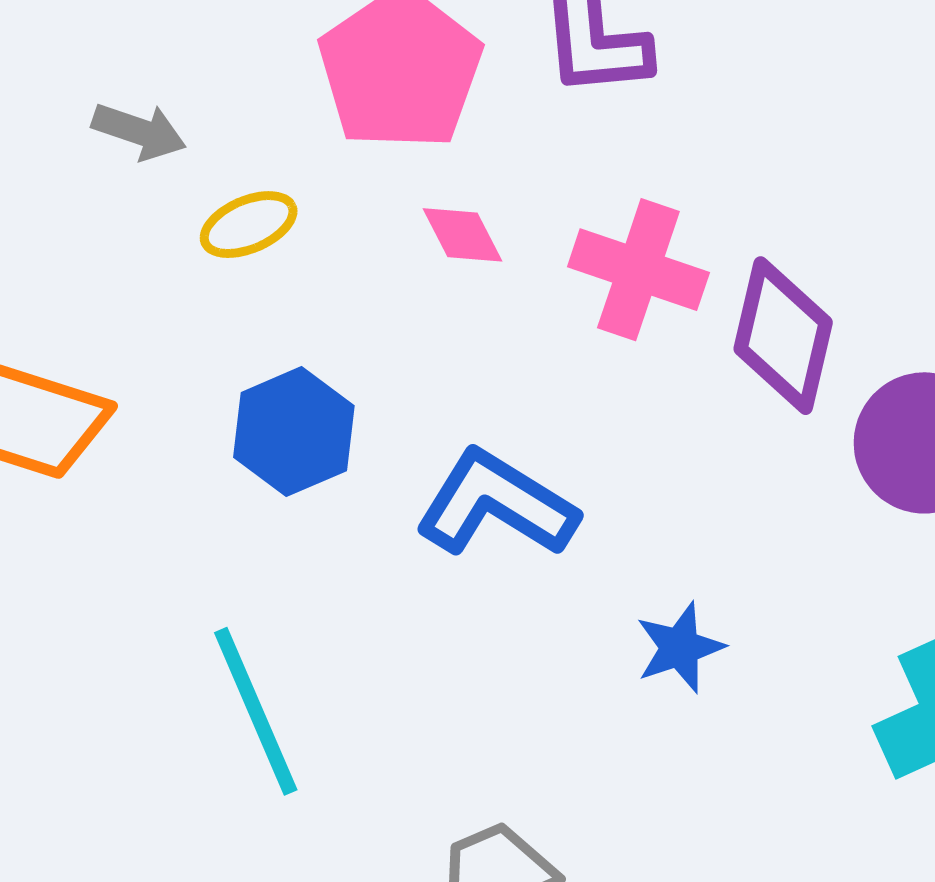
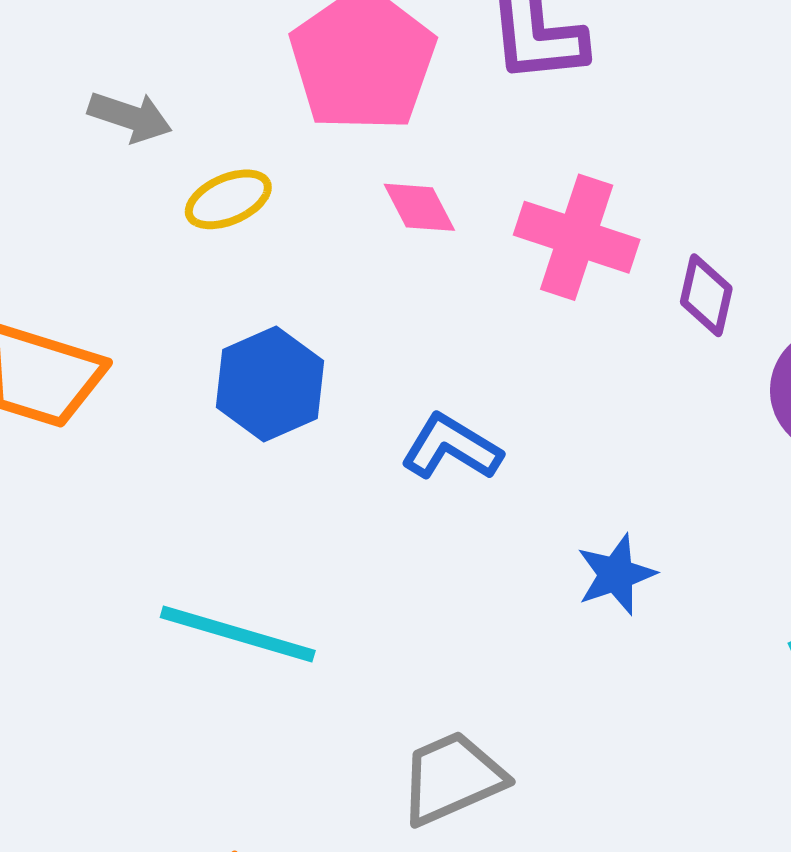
purple diamond: (783, 336) -> (706, 295), size x0.6
blue L-shape: (496, 504) -> (451, 447), size x0.7
cyan line: (256, 711) -> (238, 634), turned -50

